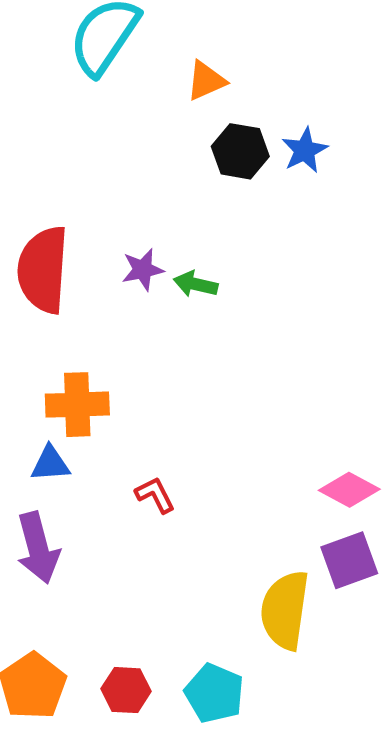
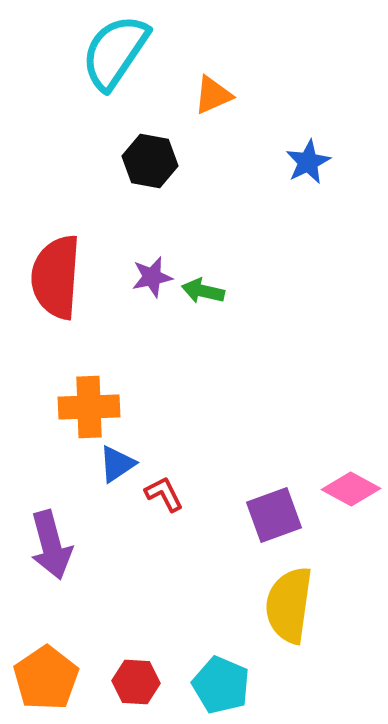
black hexagon: (240, 151) -> (150, 161), moved
blue triangle: (50, 464) -> (117, 464), moved, turned -30
purple square: (349, 560) -> (274, 515), moved

